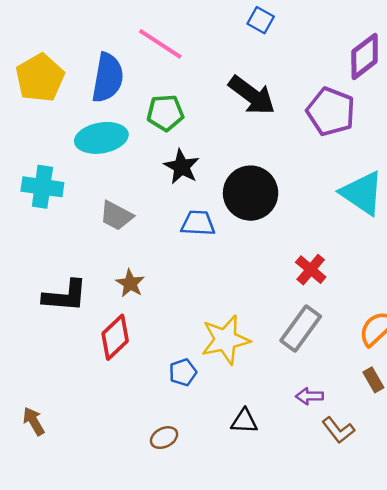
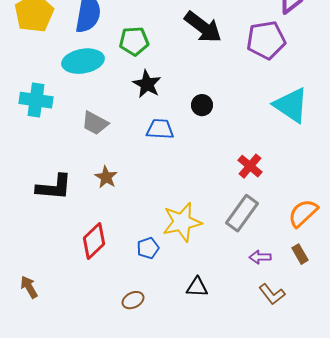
purple pentagon: (331, 112) -> (266, 40), turned -30
black circle: (251, 193) -> (202, 105), size x0.5
red diamond: (115, 337) -> (94, 241), moved
purple arrow: (309, 396) -> (260, 257), moved

